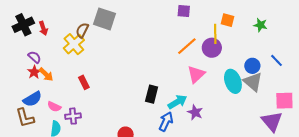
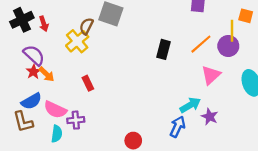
purple semicircle: (35, 57) -> (34, 55), size x1.5
black rectangle: (152, 94) -> (164, 49), moved
pink semicircle: (54, 107) -> (55, 110), size x1.5

